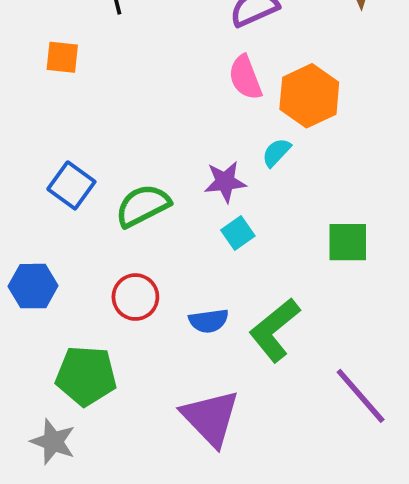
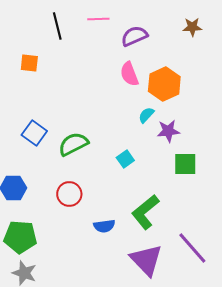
purple star: (225, 182) -> (168, 131), moved
blue semicircle: (209, 321) -> (104, 226), moved
green pentagon: (86, 376) -> (20, 237), moved
purple triangle: (210, 418) -> (146, 260), moved

